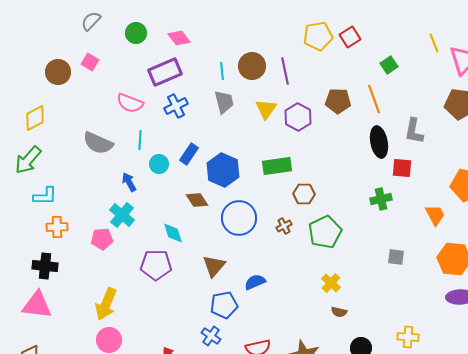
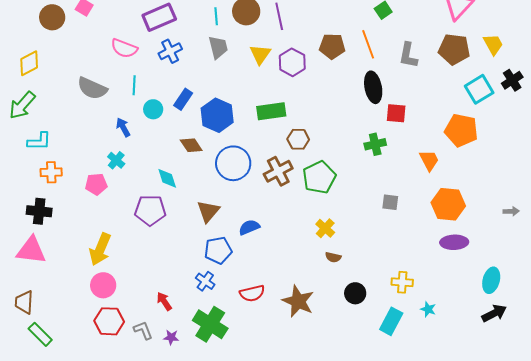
gray L-shape: (414, 131) -> (408, 55), moved
cyan cross: (122, 215) -> (116, 160), size x0.7
brown cross: (284, 226) -> (278, 171), size x1.8

